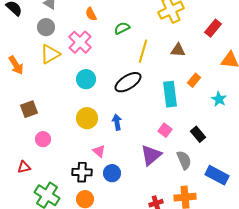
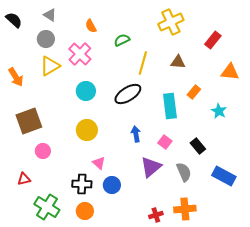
brown square: (29, 109) -> (29, 121), size x1.5
blue arrow: (117, 122) -> (136, 134), moved
blue rectangle: (217, 175) -> (224, 176), moved

